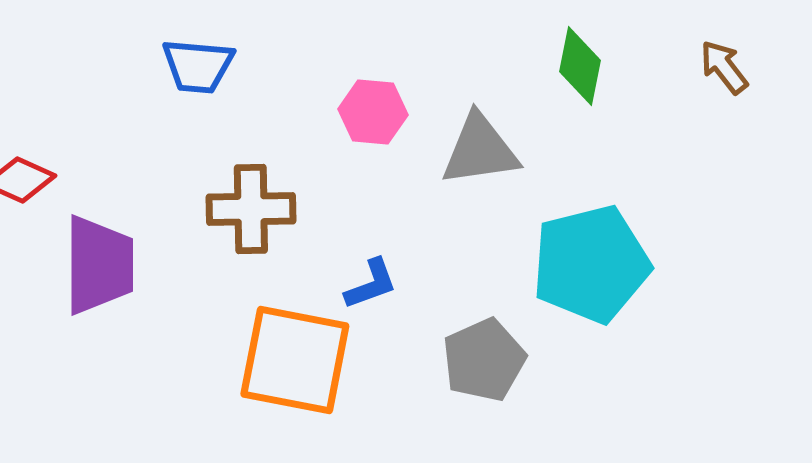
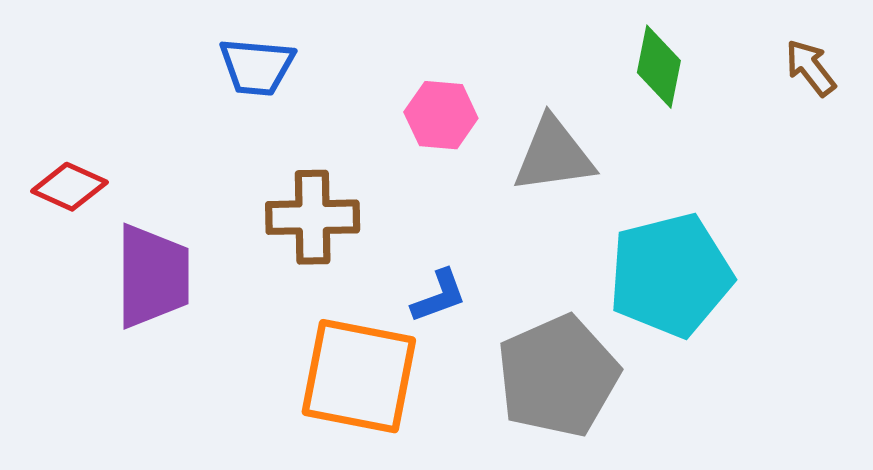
gray pentagon: (484, 360) -> (558, 376), size x1.4

